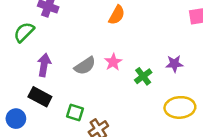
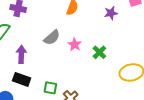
purple star: (174, 64) -> (111, 13), moved
gray semicircle: (85, 66) -> (52, 38), moved

